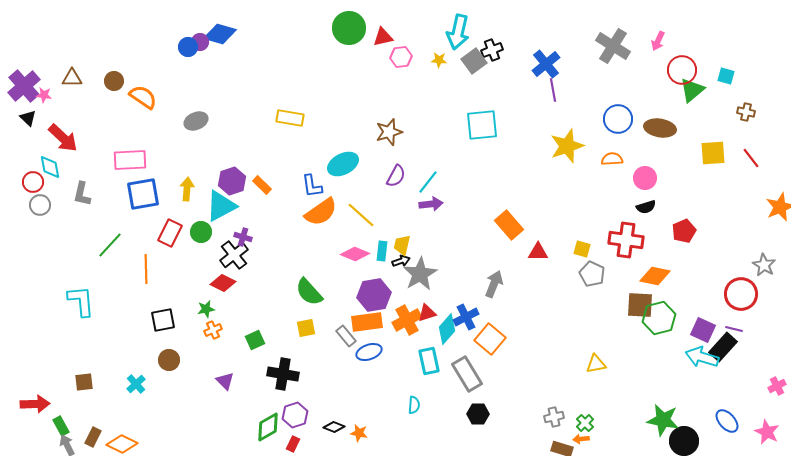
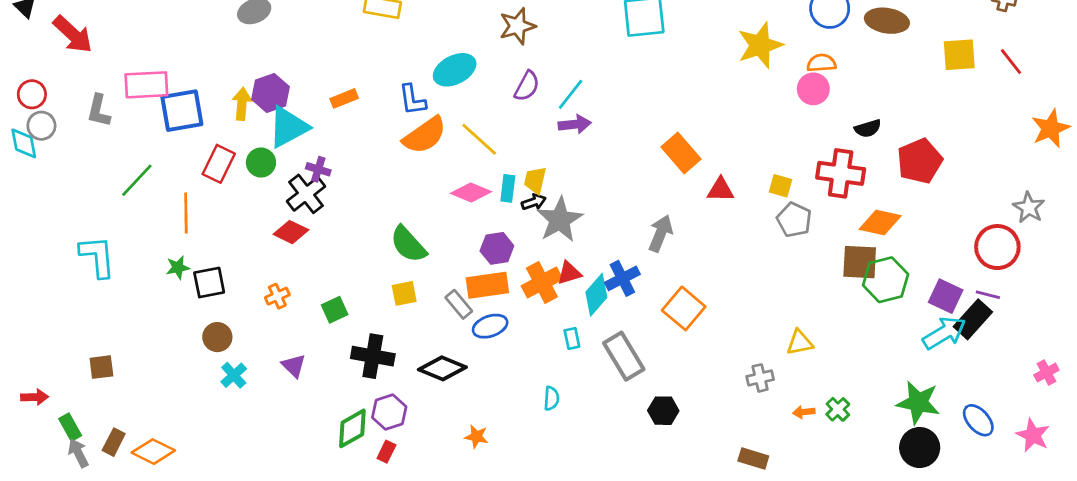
pink rectangle: (130, 160) -> (146, 85), moved
cyan diamond: (50, 167) -> (24, 143), moved
pink circle: (645, 178) -> (813, 89), moved
purple hexagon: (232, 181) -> (271, 93), moved
orange rectangle: (262, 185) -> (344, 98), turned -66
red pentagon: (684, 231) -> (920, 161), size x1.4
purple hexagon: (374, 295) -> (497, 248), size x0.7
green star: (206, 309) -> (178, 268), moved
orange square: (490, 339) -> (684, 308), moved
cyan arrow: (702, 357) -> (944, 333), turned 132
cyan rectangle: (429, 361) -> (572, 338), size x0.6
cyan cross: (136, 384) -> (234, 375), moved
red arrow: (35, 404) -> (35, 397), size x0.7
black hexagon: (478, 414) -> (663, 411), moved
gray cross: (554, 417) -> (760, 378), moved
green star: (663, 420) -> (918, 403), moved
green cross: (585, 423) -> (838, 409), moved
black diamond: (334, 427) -> (442, 368), moved, size x1.6
orange arrow: (581, 439) -> (804, 412), moved

